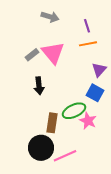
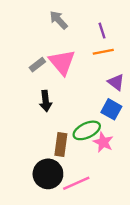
gray arrow: (50, 17) -> (59, 20), turned -150
purple triangle: (99, 70) -> (116, 82), turned -35

